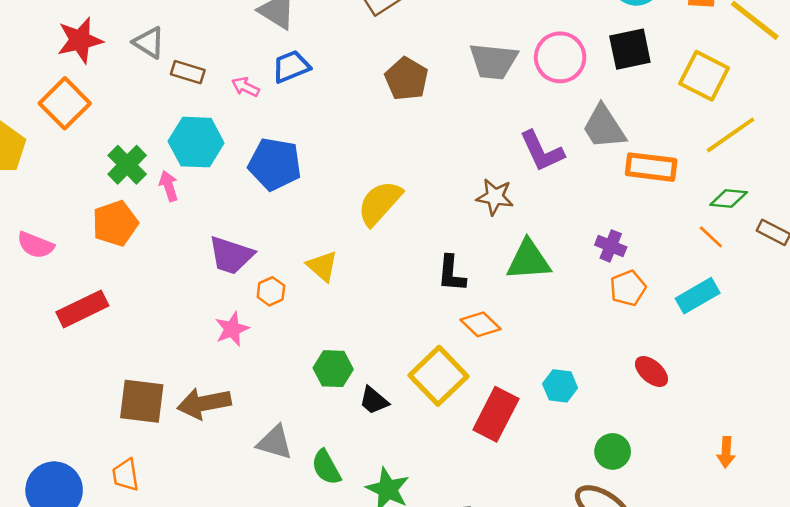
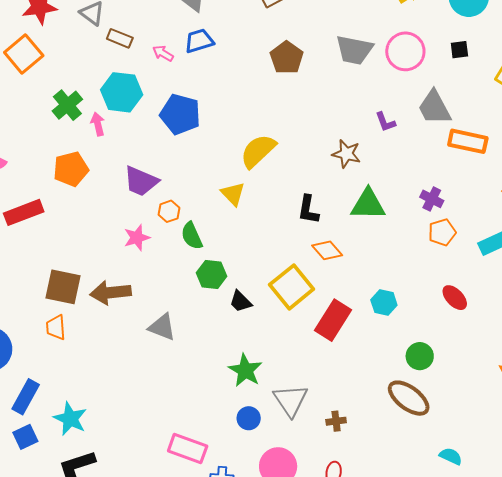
black square: (630, 49) -> (459, 50), size x0.6
purple L-shape: (542, 151) -> (385, 122), size x0.6
orange pentagon: (115, 223) -> (71, 169), moved
yellow triangle: (322, 266) -> (233, 194), moved
green semicircle: (326, 467) -> (192, 236), moved
orange trapezoid: (126, 475) -> (56, 327), moved

